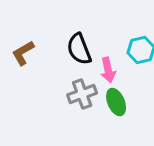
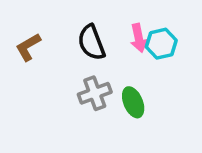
pink arrow: (108, 70) -> (139, 38), moved

